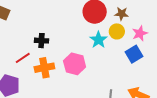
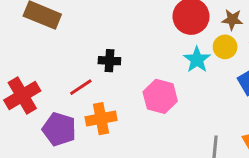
orange cross: (44, 68) -> (101, 119), moved

